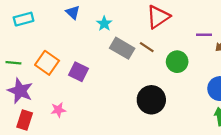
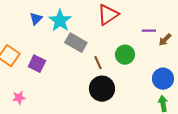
blue triangle: (73, 12) -> (36, 19), moved, turned 32
cyan star: (104, 24) -> (60, 21), size x1.6
brown line: (147, 47) -> (98, 63), moved, turned 32

